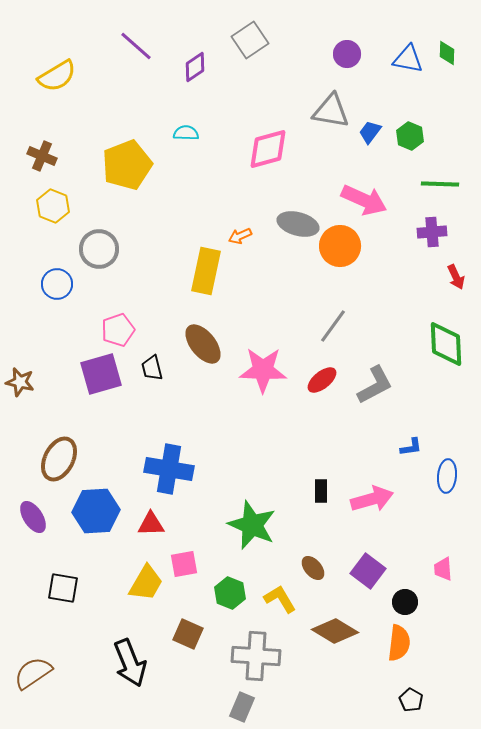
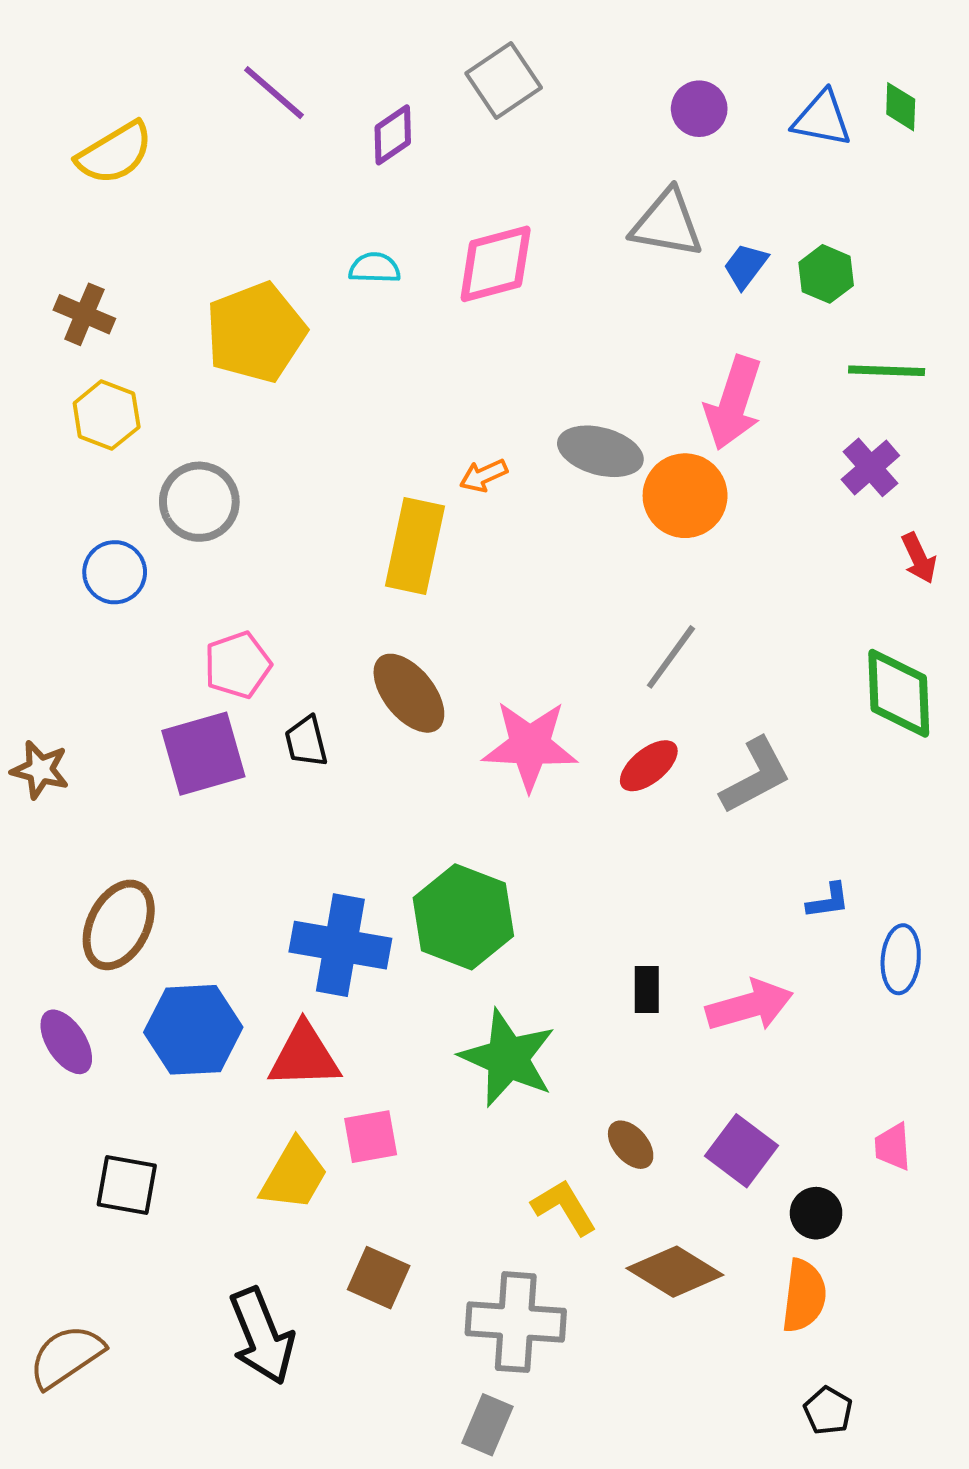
pink diamond: (268, 149) -> (496, 264), moved
pink arrow: (364, 200) -> (733, 403), turned 84
purple cross: (432, 232) -> (870, 467), turned -36
red triangle: (151, 524) -> (304, 1056), size x1.4
green hexagon: (230, 593) -> (463, 917), moved, size x1.6

